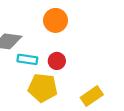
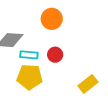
yellow pentagon: (43, 88) -> (30, 77), moved

